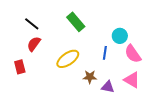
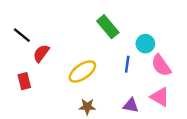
green rectangle: (76, 22) -> (108, 27), moved
black line: (32, 24) -> (22, 35), moved
brown star: (90, 77) -> (87, 107), moved

